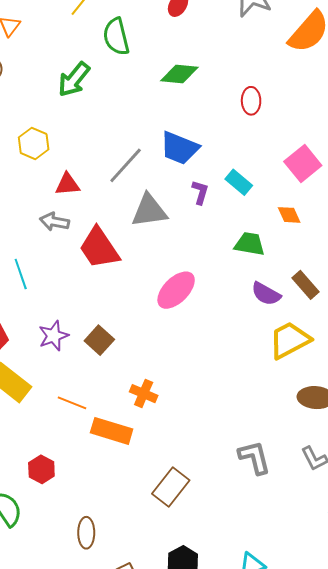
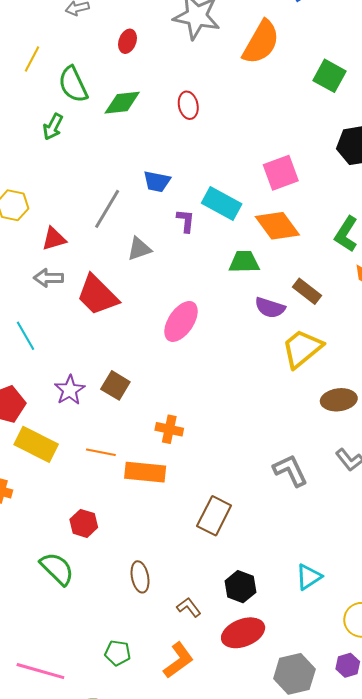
green diamond: (179, 74) -> (122, 103), moved
green arrow: (74, 79) -> (53, 127), moved, size x0.7
red ellipse: (251, 101) -> (188, 105), moved
blue trapezoid: (179, 148) -> (157, 181), size x0.7
pink square: (303, 164) -> (281, 173), turned 30
cyan rectangle: (239, 182) -> (222, 203), size x1.4
gray triangle: (149, 211) -> (139, 249), size x0.7
orange diamond: (289, 215) -> (277, 226), size x1.8

